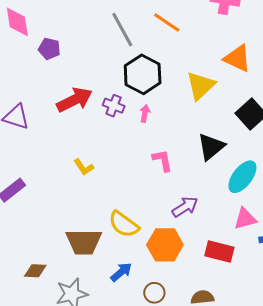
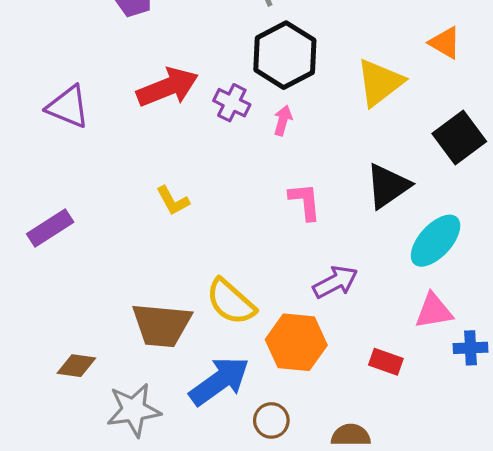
orange triangle: (237, 58) -> (445, 43), size x0.7
red rectangle: (219, 252) -> (386, 362), size x0.7
blue arrow: (121, 272) -> (219, 381), size x1.6

